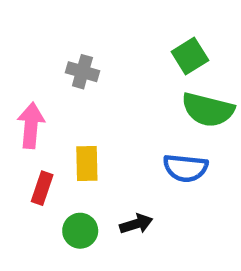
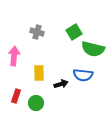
green square: (190, 56) -> (74, 32), moved
red rectangle: (42, 188) -> (16, 96), moved
black arrow: (136, 224) -> (61, 84), moved

